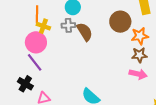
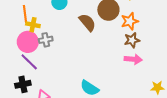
gray cross: (68, 25) -> (46, 40), moved
brown semicircle: (85, 32) -> (87, 22), moved
black cross: (25, 84) -> (23, 84), turned -35

